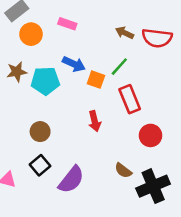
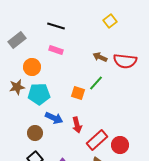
orange circle: (31, 34) -> (32, 67), moved
blue arrow: (74, 64) -> (54, 118), moved
red rectangle: (130, 99) -> (97, 140), moved, turned 70
red circle: (150, 135) -> (120, 145), moved

